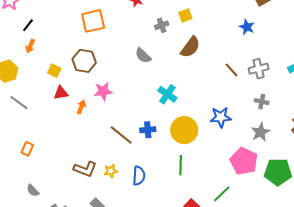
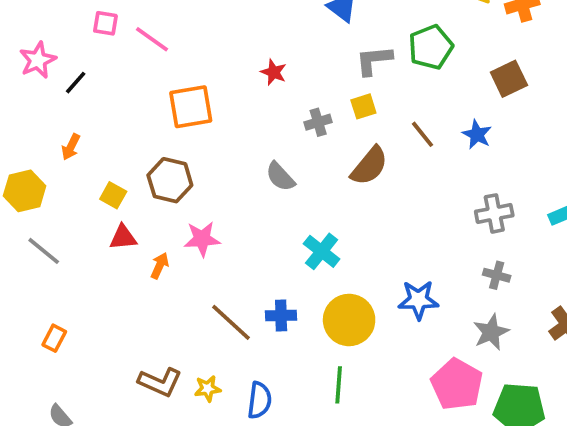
black line: (28, 25) -> (76, 83), moved
brown line: (231, 70) -> (423, 134), moved

